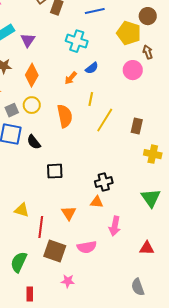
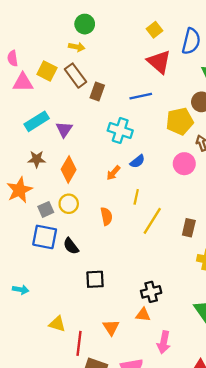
yellow pentagon: (129, 33) -> (180, 121), turned -30
orange semicircle: (65, 116) -> (106, 216), size x0.7

